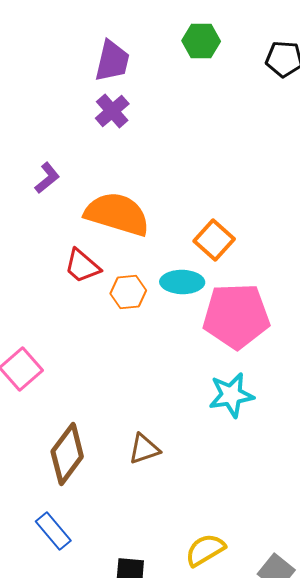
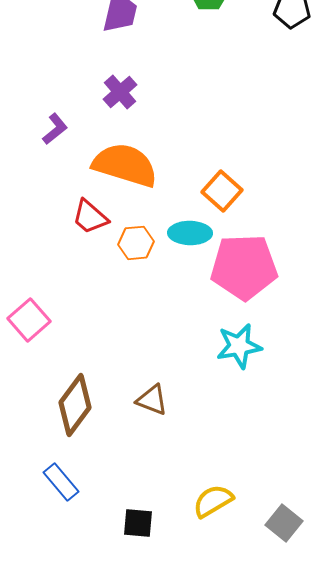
purple cross: (112, 111) -> (120, 92), moved
brown triangle: (144, 449) -> (152, 400), turned 40

